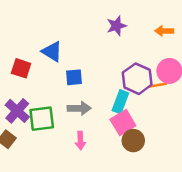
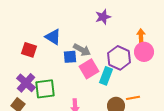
orange arrow: (164, 31) -> (141, 36), moved, turned 88
orange line: (158, 85) -> (133, 98), moved
gray arrow: (79, 108) -> (82, 50), moved, turned 30
pink square: (123, 122) -> (89, 69), moved

